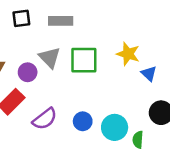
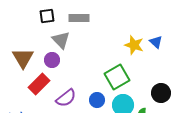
gray triangle: (50, 58) -> (61, 40), moved
green square: (84, 60) -> (117, 77), moved, turned -30
blue triangle: (149, 73) -> (156, 42), moved

